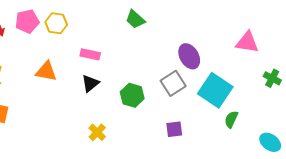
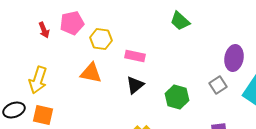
yellow hexagon: (56, 23) -> (101, 39), moved
purple ellipse: (189, 56) -> (234, 58), turned 40
gray square: (173, 83) -> (218, 85), size x0.7

